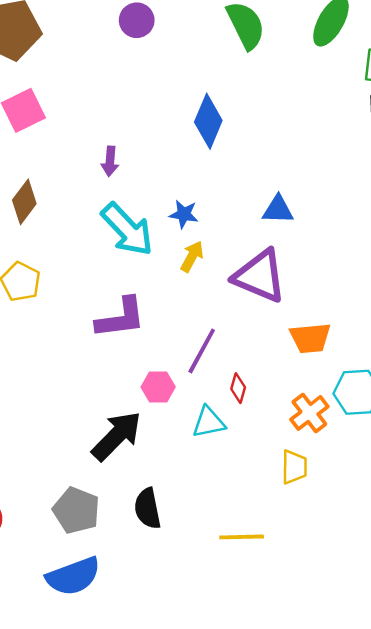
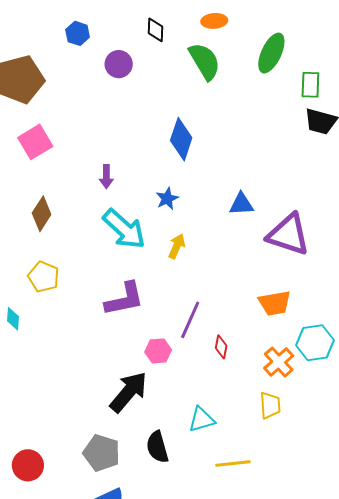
blue star: (184, 214) -> (167, 199), moved, turned -30
purple triangle: (260, 276) -> (288, 235), moved
cyan triangle: (209, 422) -> (201, 420), moved

